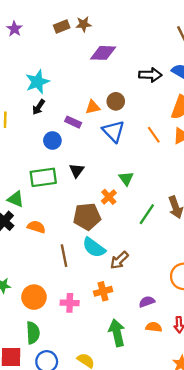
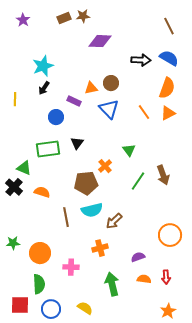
green triangle: (126, 178) -> (129, 150), moved
cyan semicircle: (94, 248) -> (92, 210), turned -50
pink cross: (70, 303) -> (71, 267), moved

